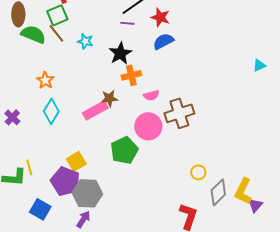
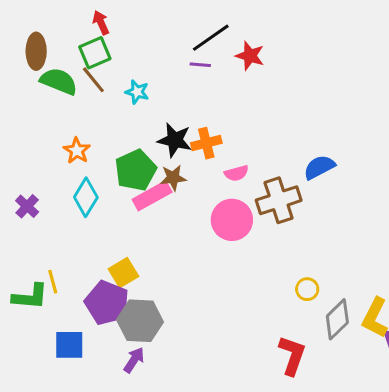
blue semicircle: (163, 41) -> (319, 167), moved
black star: (120, 53) -> (175, 140), moved, turned -30
green pentagon: (124, 150) -> (136, 170), moved
blue square: (40, 209) -> (69, 345), turned -30

